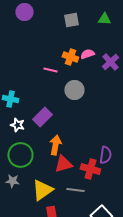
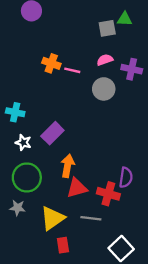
gray square: (71, 20) -> (107, 28), moved
orange cross: (70, 57) -> (51, 63), moved
purple cross: (110, 62) -> (132, 69), turned -36
pink line: (50, 70) -> (72, 70), moved
gray circle: (74, 90) -> (104, 89), moved

